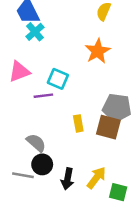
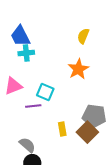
cyan cross: (35, 32) -> (26, 53), turned 35
brown square: (108, 127) -> (87, 132), turned 30

